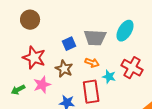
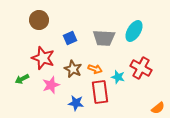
blue square: (69, 44) -> (70, 38), moved
orange arrow: (92, 63) -> (95, 69), moved
green arrow: (18, 90) -> (22, 79), moved

